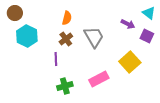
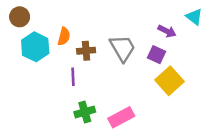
orange semicircle: (67, 18) -> (64, 36), moved
purple square: (147, 36) -> (156, 55), moved
brown cross: (66, 39) -> (86, 51), turned 32
pink rectangle: (99, 79) -> (121, 117), moved

